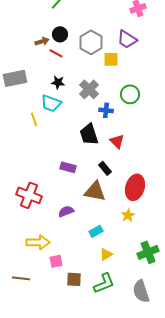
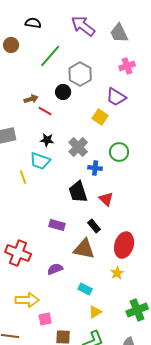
black circle: (60, 34) -> (63, 92), moved
gray hexagon: (91, 42) -> (80, 74), moved
yellow square: (111, 59) -> (100, 117), turned 35
cyan rectangle: (96, 231) -> (85, 289), turned 56

